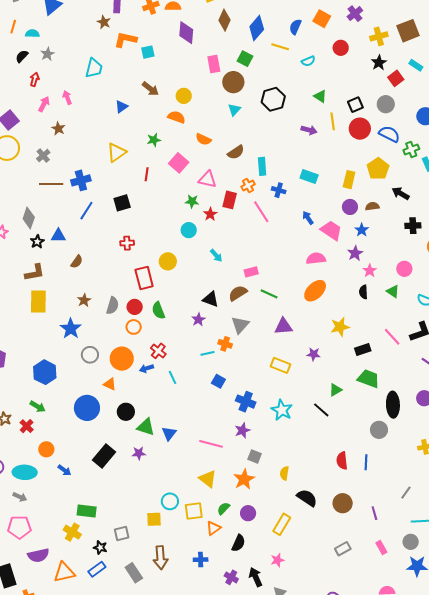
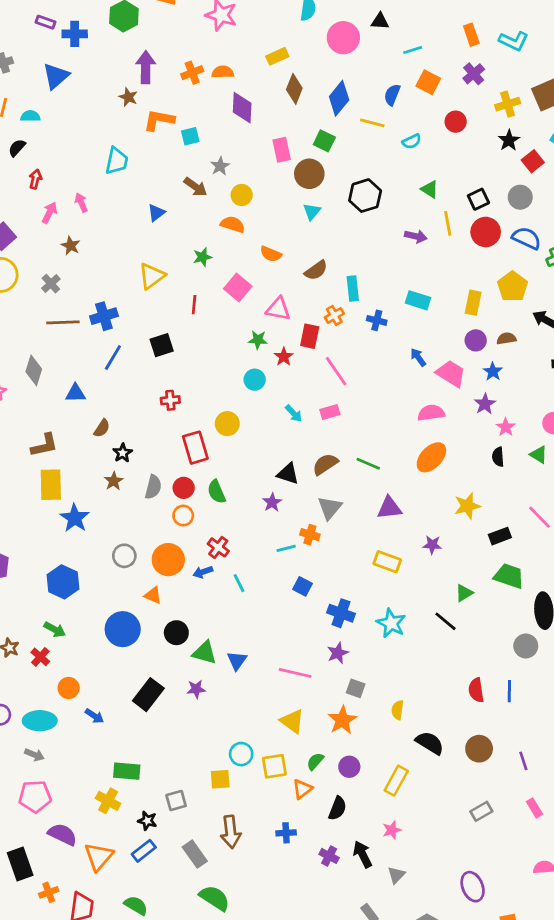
gray star: (47, 54) -> (220, 166), moved
pink line: (261, 212) -> (336, 371), moved
black star: (37, 242) -> (123, 453), moved
pink rectangle: (251, 272) -> (330, 412), moved
blue star: (71, 329) -> (75, 518), moved
purple semicircle: (38, 555) -> (62, 834), turned -140
orange triangle: (64, 572) -> (99, 857), turned -35

